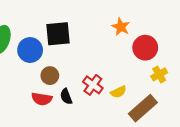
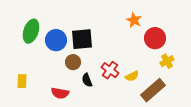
black square: (58, 34) -> (82, 39), moved
red semicircle: (42, 99) -> (60, 93), moved

